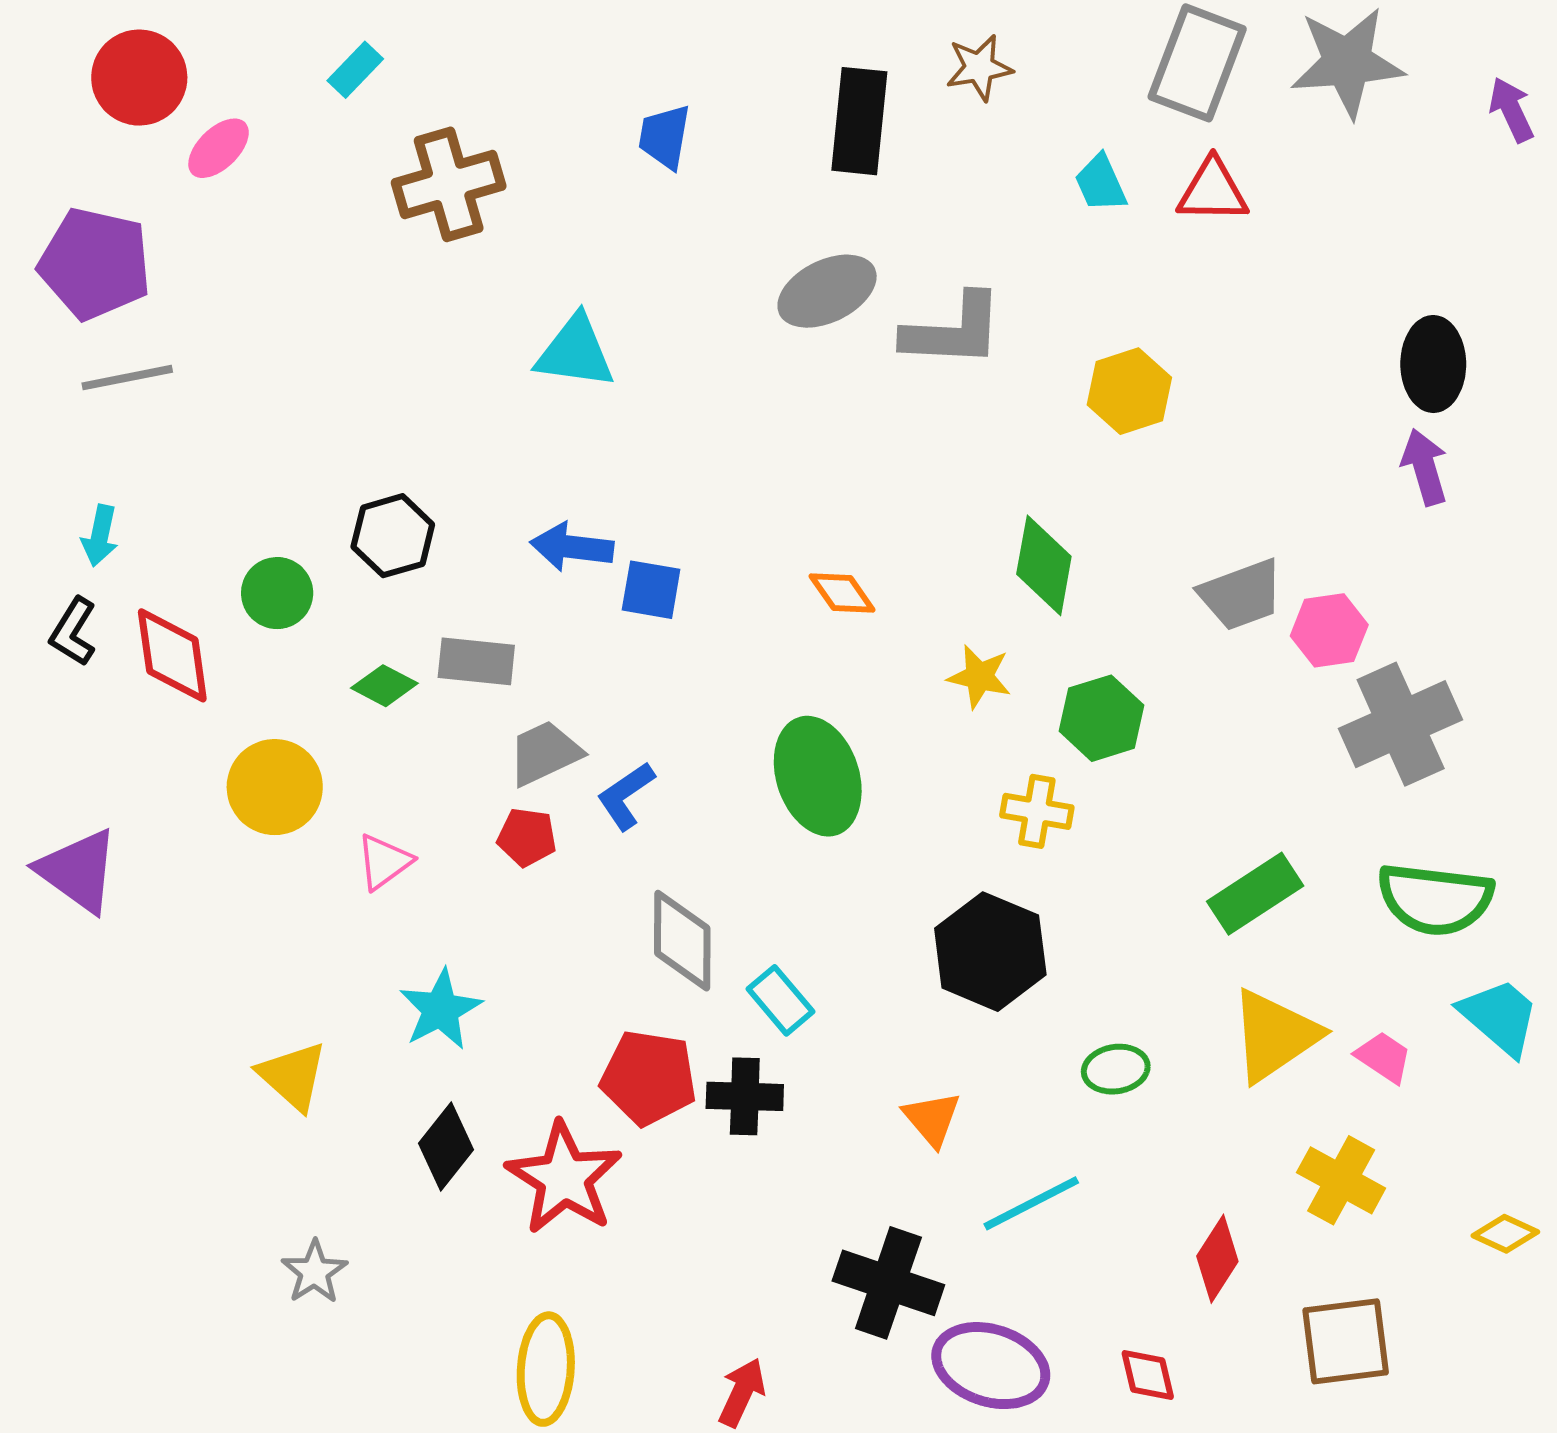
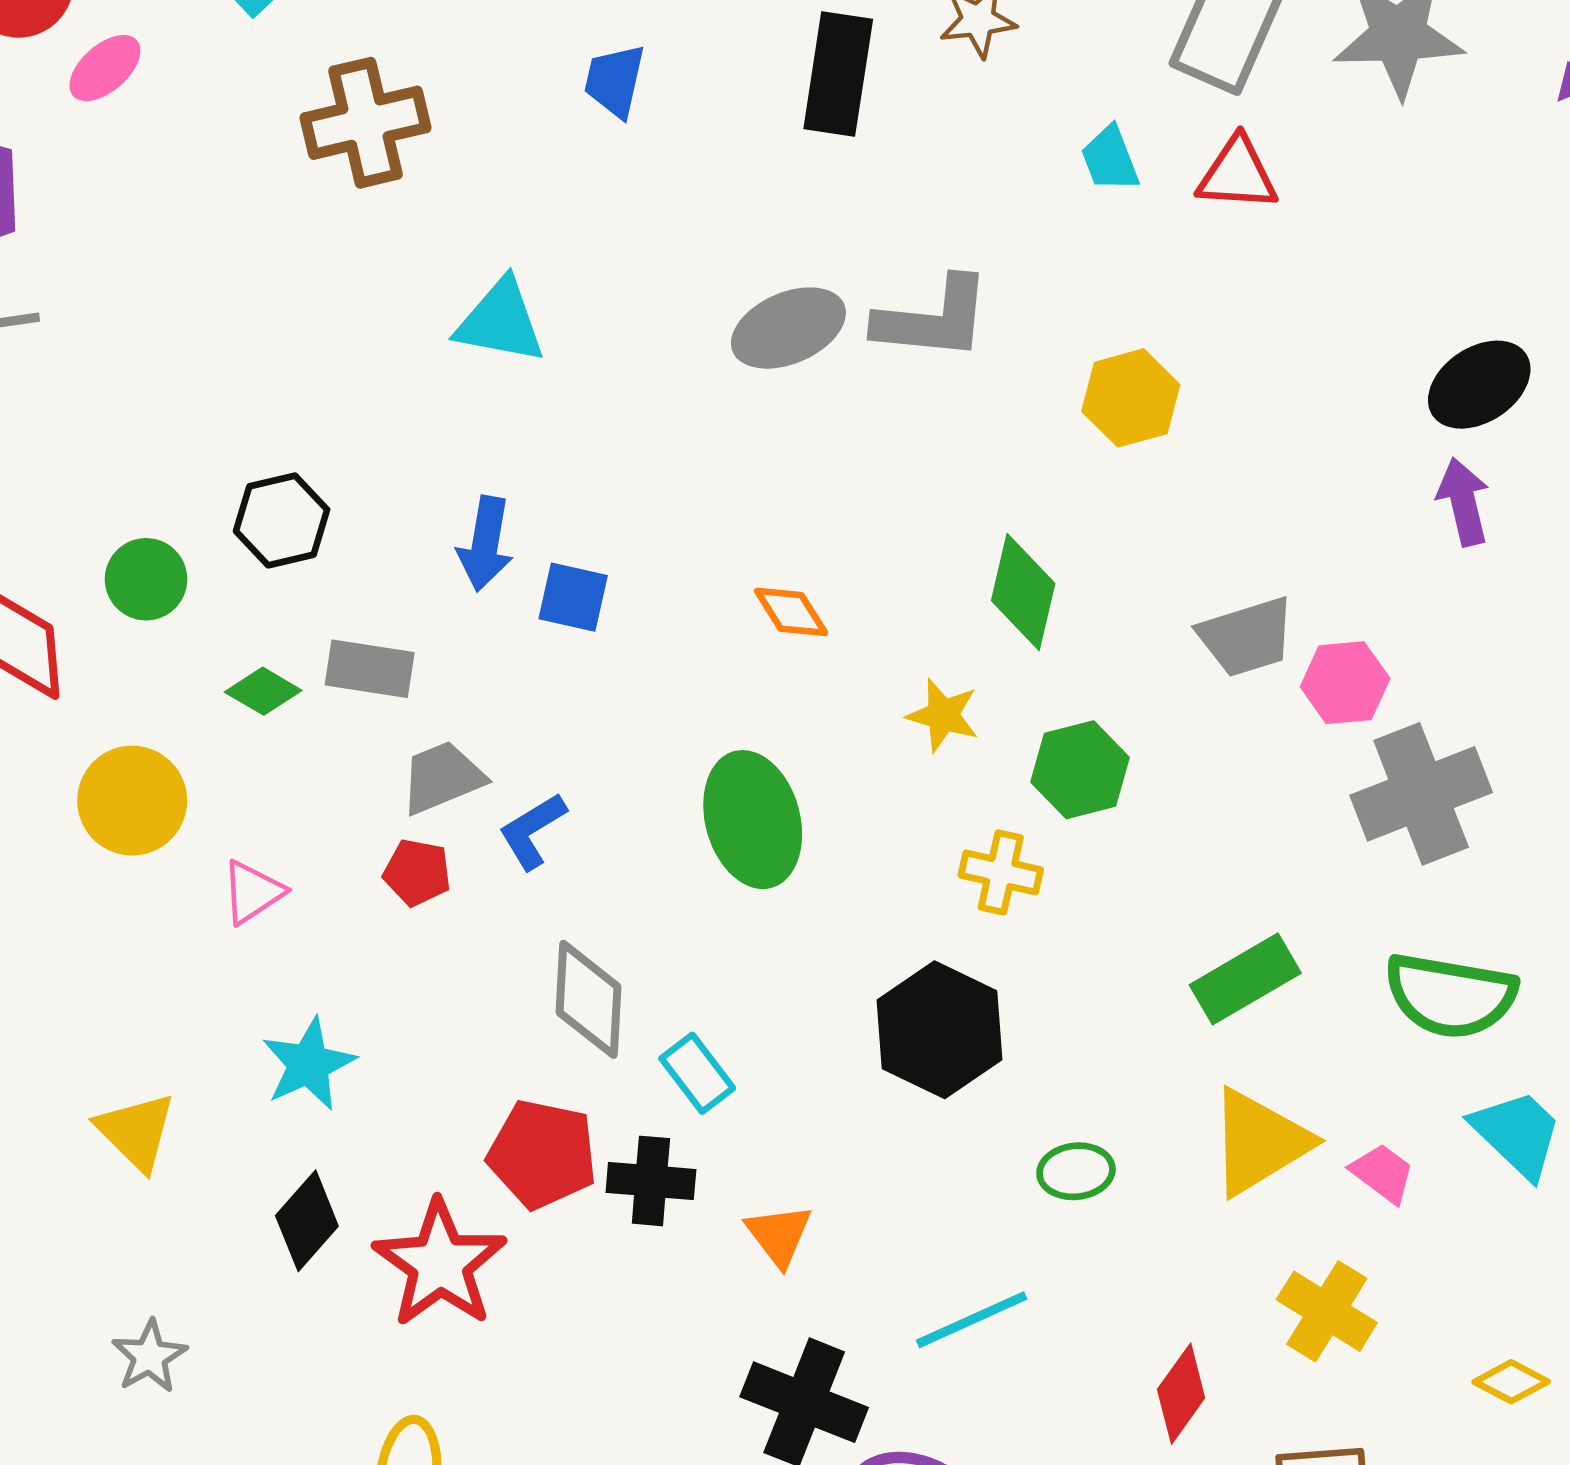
gray ellipse: (827, 291) -> (788, 328), moved
black ellipse: (1433, 364) -> (1479, 385), turned 54
blue arrow: (572, 547) -> (485, 544), turned -90
orange triangle: (932, 1119) -> (779, 1235), moved

